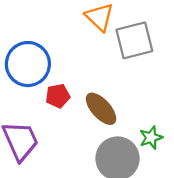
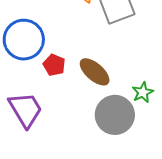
red pentagon: (58, 96) -> (54, 65), turned -30

